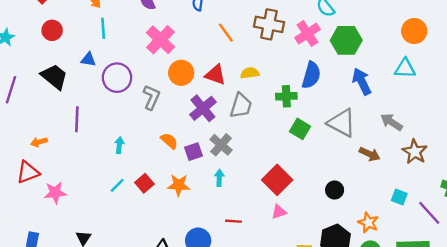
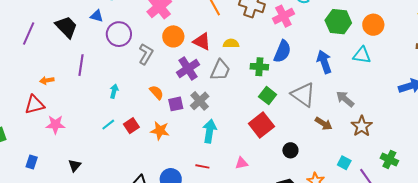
green hexagon: (346, 40) -> (338, 22), moved
cyan arrow: (219, 178) -> (210, 131), moved, size x1.6
red square: (277, 180) -> (261, 125), moved

